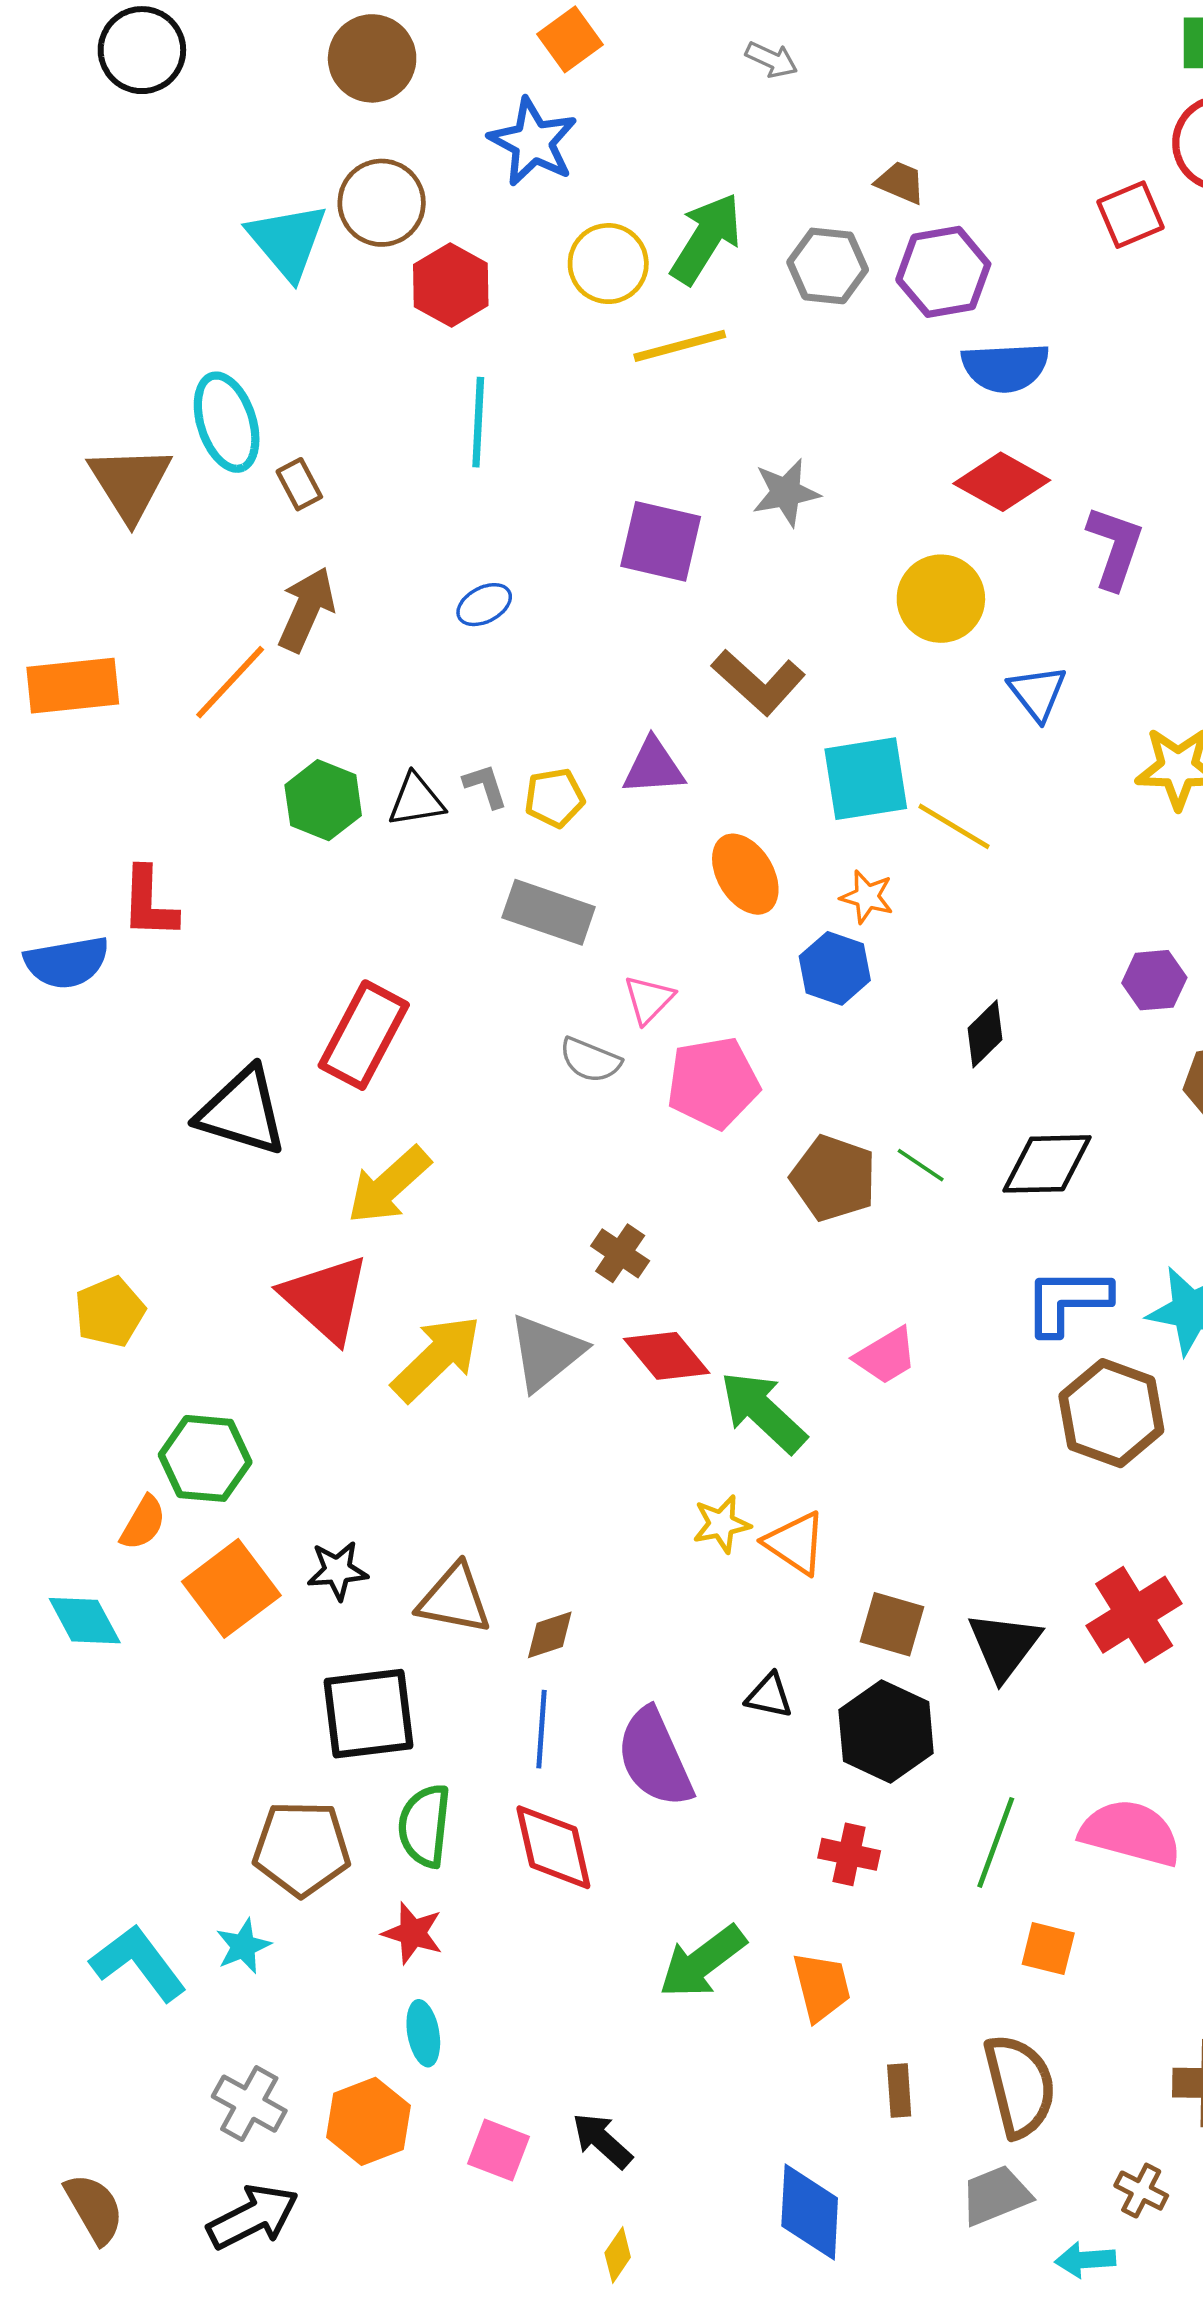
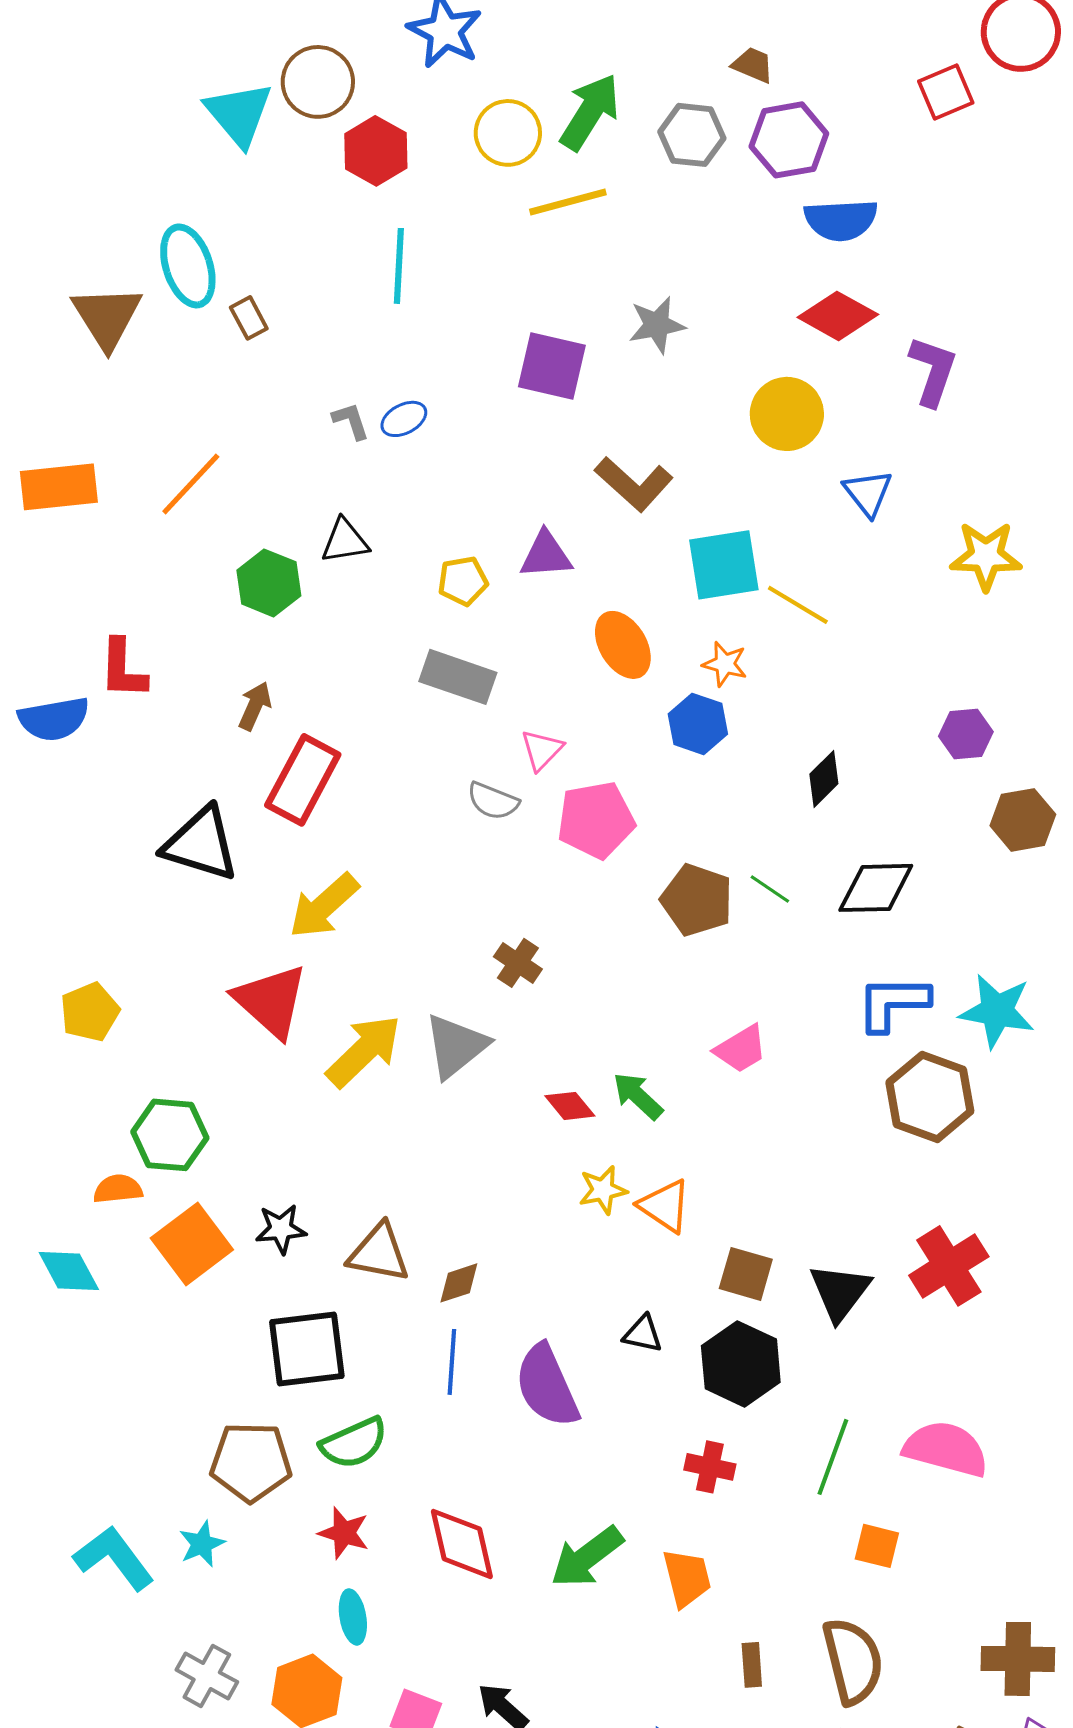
brown arrow: (306, 609) -> (255, 706), moved, size x0.7
gray L-shape: (485, 786) -> (351, 421), moved
black triangle: (416, 800) -> (345, 541), moved
red diamond: (667, 1356) -> (570, 1106), moved, size x0.7
green arrow: (763, 1412) -> (638, 1096), size x0.7
orange semicircle: (143, 1523) -> (118, 1189), turned -126
green semicircle: (425, 1826) -> (354, 1443), turned -120
red diamond: (553, 1847) -> (462, 1544), moved

